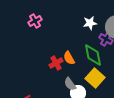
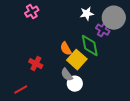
red cross: (56, 63) -> (36, 64), moved, turned -32
yellow square: (95, 78) -> (77, 60), moved

